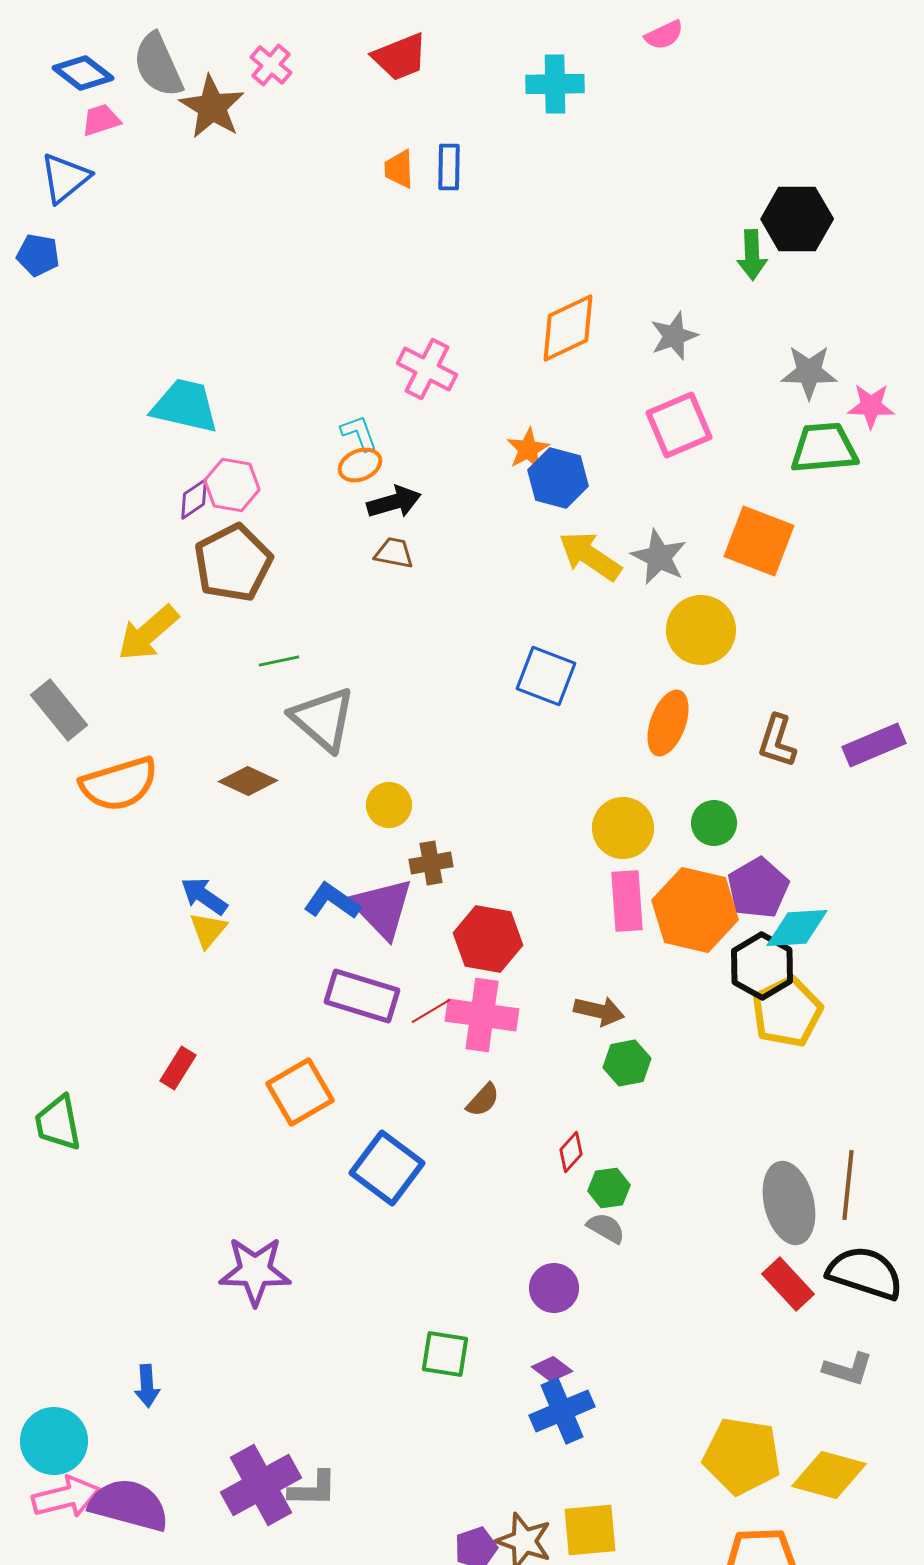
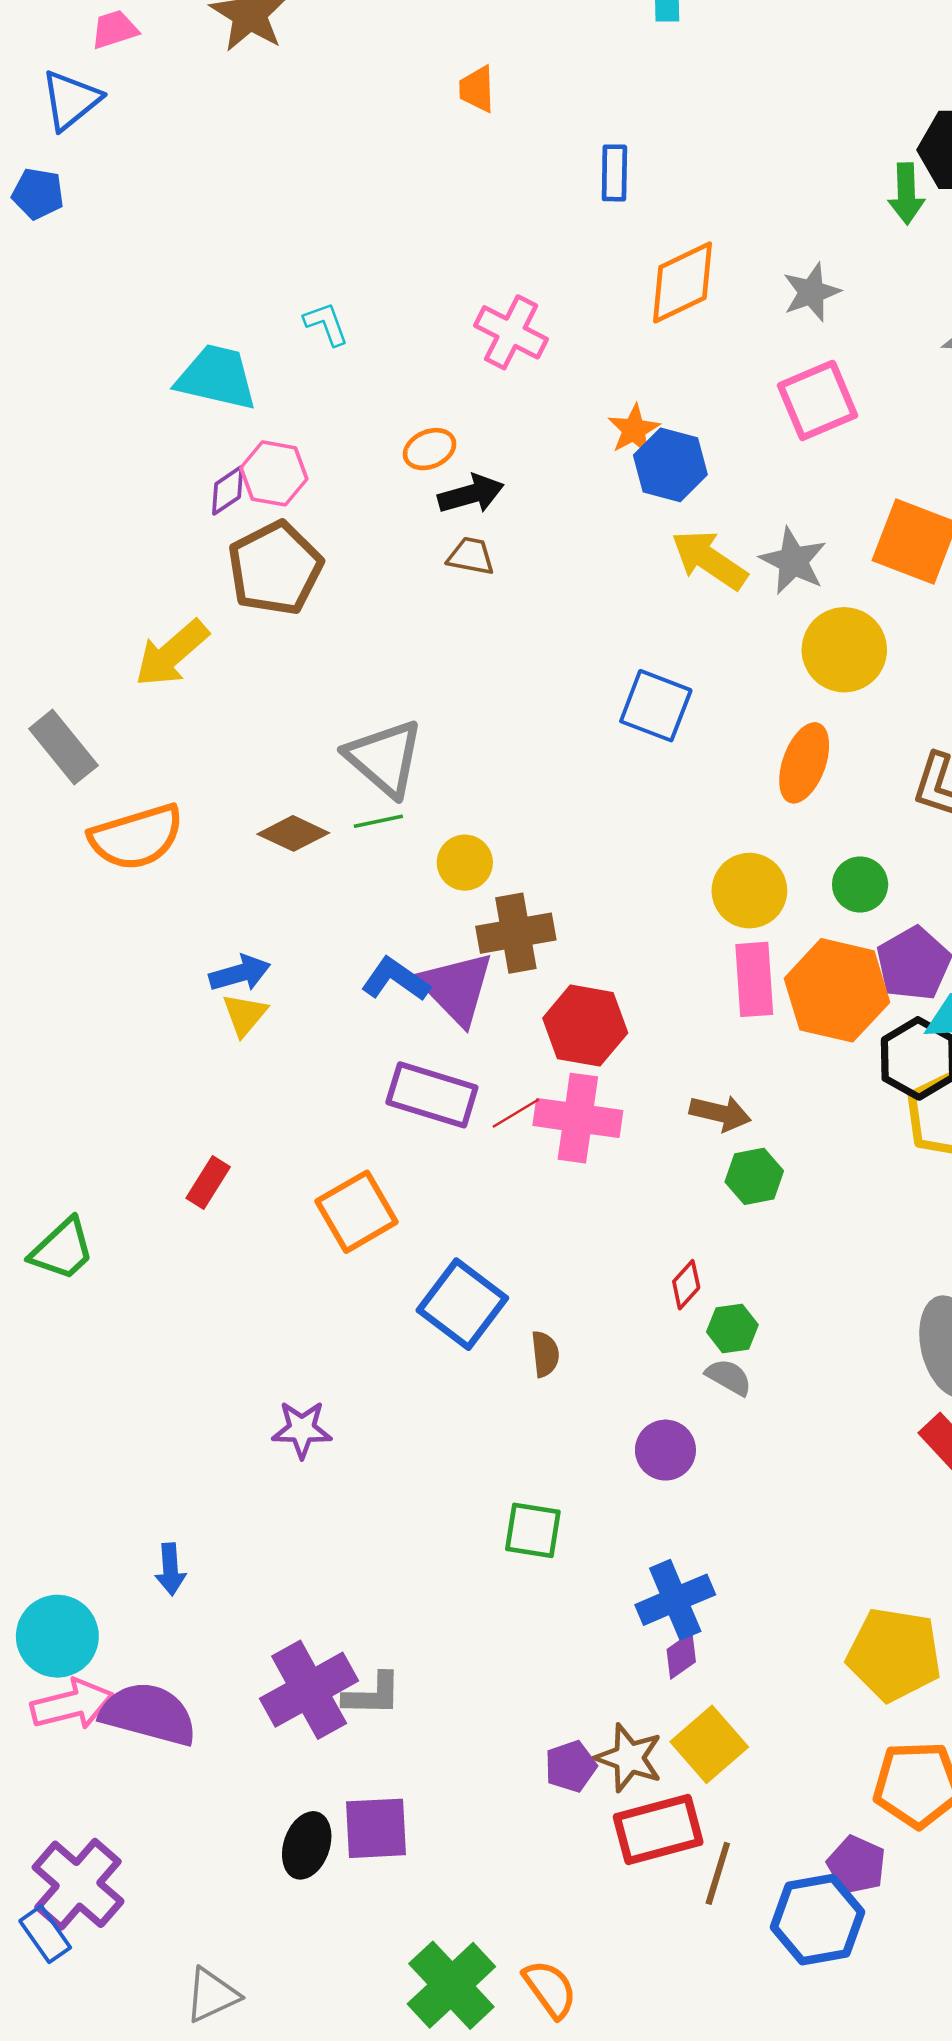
blue rectangle: (449, 167) -> (614, 173), moved
cyan L-shape: (359, 433) -> (326, 324), moved
green line: (279, 661) -> (378, 821), moved
brown cross: (431, 863) -> (516, 933), size x1.5
blue arrow: (204, 896) -> (240, 973), turned 129
brown semicircle: (483, 1100) -> (545, 1354), moved, turned -48
green trapezoid: (58, 1123) -> (62, 1249), turned -122
purple star: (255, 1271) -> (302, 1429), size x0.7
purple diamond: (552, 1369) -> (681, 1656), moved, turned -72
yellow square: (590, 1530) -> (709, 1744), turned -36

